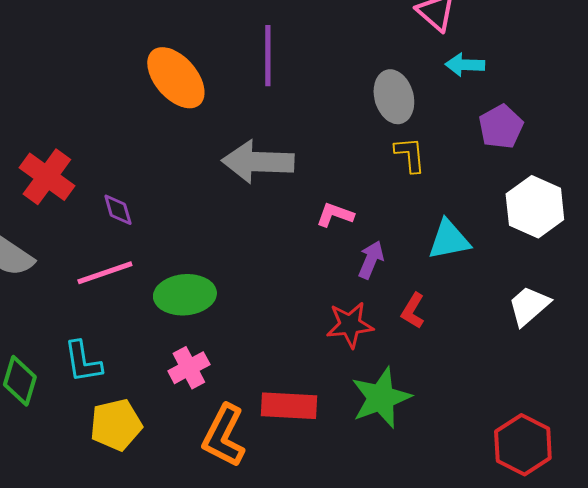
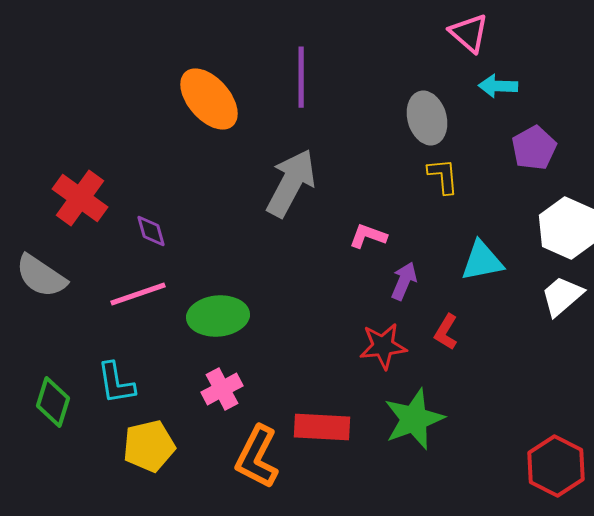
gray arrow: (258, 162) -> (291, 183), turned 116
white trapezoid: (529, 306) -> (562, 296), moved

